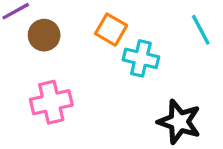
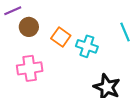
orange square: (111, 30) -> (61, 37), moved

